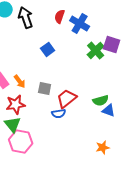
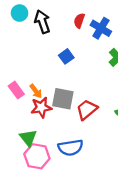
gray square: (45, 88) -> (63, 99), size x1.5
red star: (16, 104) -> (41, 107), moved
blue semicircle: (59, 113) -> (71, 148), moved, size x1.6

